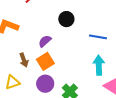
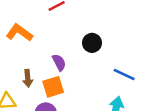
purple semicircle: (45, 41) -> (59, 62), turned 88

